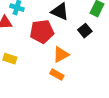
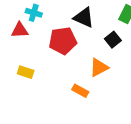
orange triangle: (61, 55) -> (99, 67), moved

